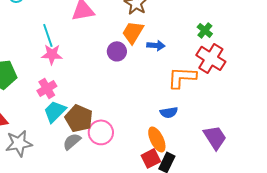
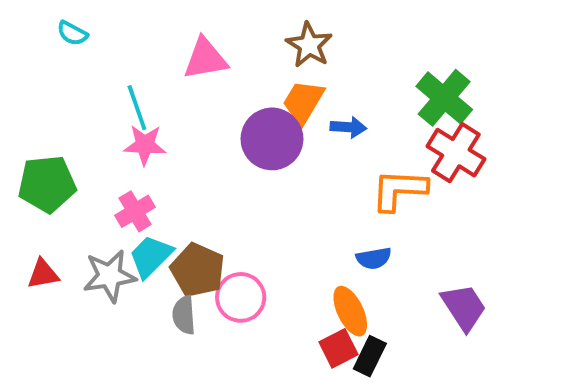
green cross: (205, 30) -> (444, 98), size x1.8
purple circle: (117, 51) -> (272, 139), size x1.6
gray semicircle: (72, 141) -> (184, 315), turned -54
gray star: (19, 143) -> (110, 276), moved

